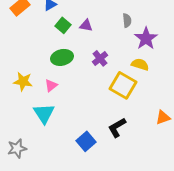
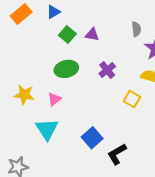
yellow square: (123, 85) -> (132, 99), size x0.6
black L-shape: (117, 127) -> (117, 154), moved
blue square: (86, 141) -> (92, 138), moved

